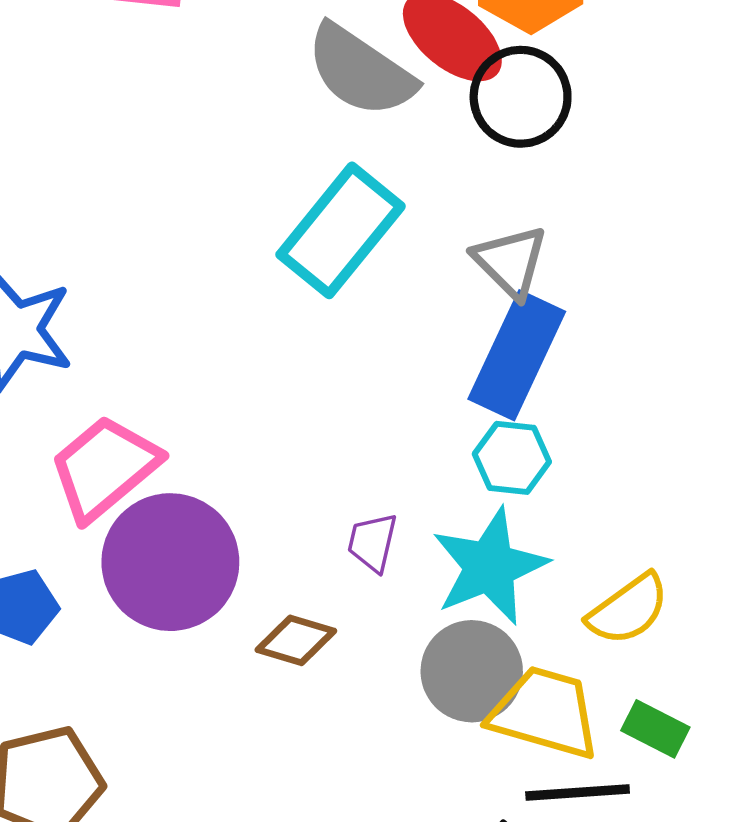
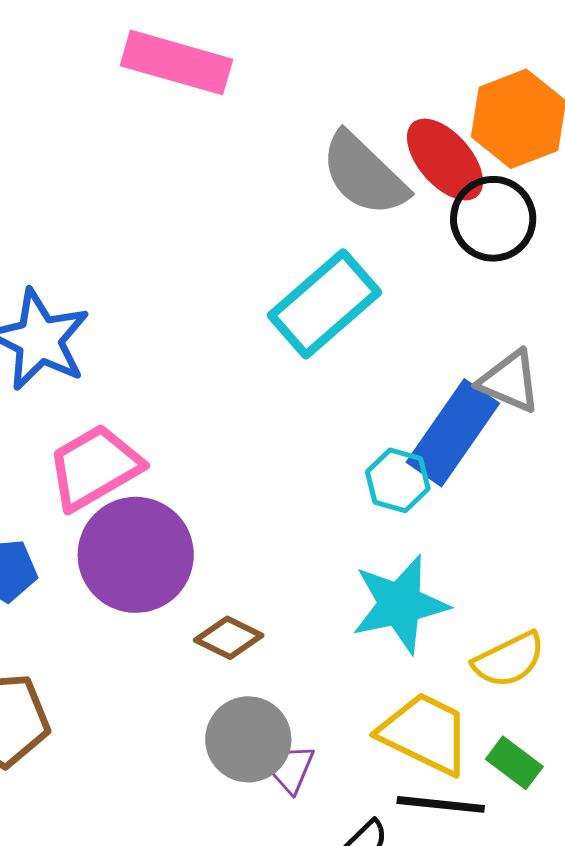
gray triangle: (510, 262) -> (510, 381), moved, turned -32
cyan hexagon: (512, 458) -> (398, 480), moved
purple trapezoid: (373, 542) -> (292, 769), moved
gray circle: (472, 671) -> (248, 739), moved

